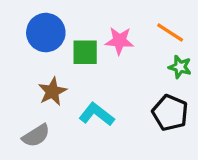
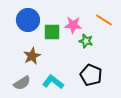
green star: (180, 67) -> (86, 41), moved
black pentagon: (170, 113) -> (91, 75), moved
cyan L-shape: (97, 114) -> (53, 82), moved

